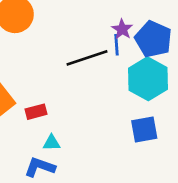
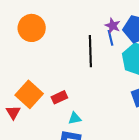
black line: (87, 58) -> (90, 51), turned -64

